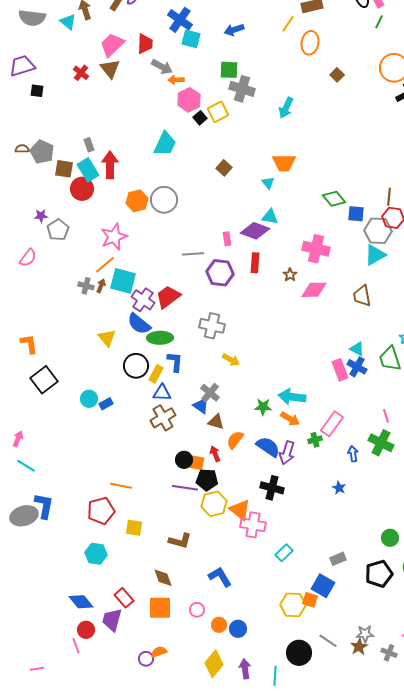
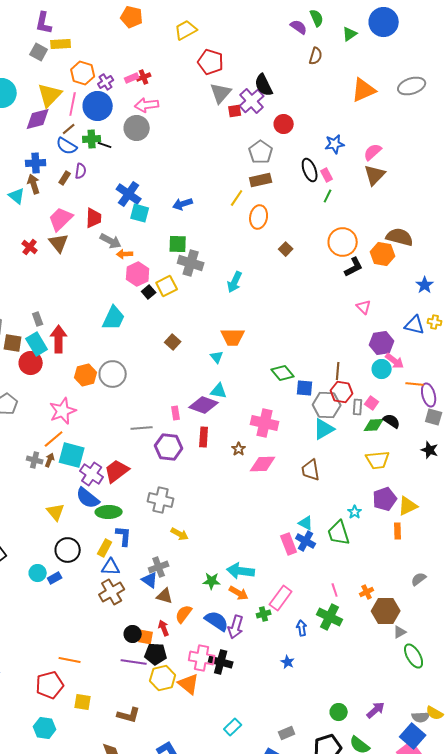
black circle: (136, 366) -> (68, 550), moved
gray cross: (210, 393) -> (159, 567), turned 30
pink cross: (253, 525) -> (202, 658), moved

